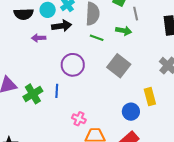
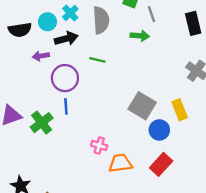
green line: (97, 38) -> (97, 60), moved
purple circle: (73, 65) -> (65, 78), moved
gray square: (119, 66) -> (142, 106), moved
blue line: (57, 91) -> (66, 107), moved

